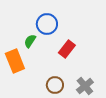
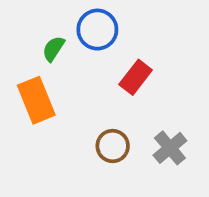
green semicircle: (30, 41) -> (53, 49), moved

